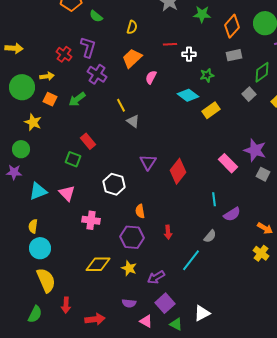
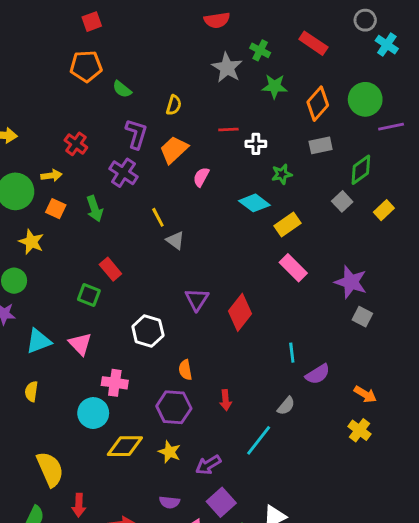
purple L-shape: (88, 47) -> (136, 134), moved
green arrow: (77, 99) -> (95, 209), turned -72
pink rectangle: (228, 163) -> (293, 268), moved
cyan circle: (40, 248) -> (93, 413), moved

